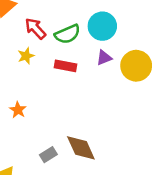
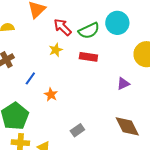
purple triangle: (104, 58) -> (123, 84), moved
brown diamond: (81, 148) -> (127, 126), moved

